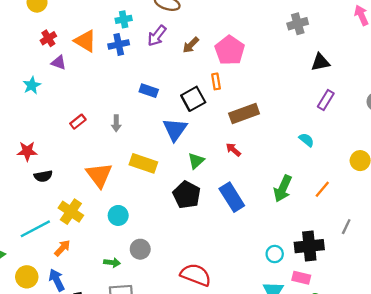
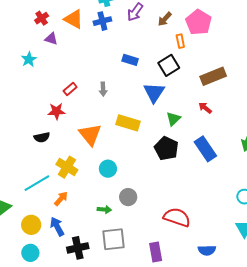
orange rectangle: (216, 81) -> (180, 41), moved
red star: (27, 151) -> (57, 111), moved

